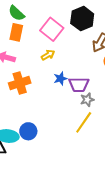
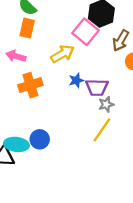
pink square: (52, 29) -> (86, 32), moved
yellow arrow: (48, 55) -> (62, 54), size x1.5

